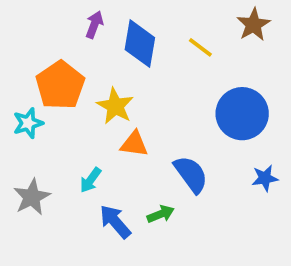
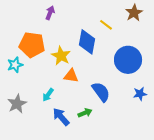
blue diamond: (140, 44) -> (87, 42), moved
orange pentagon: (60, 85) -> (32, 45), turned -30

